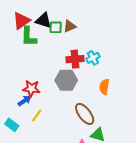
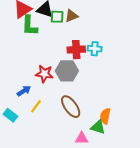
cyan cross: (93, 58) -> (95, 49), turned 32
orange semicircle: (104, 87) -> (105, 116), moved
red star: (31, 89) -> (44, 74), moved
brown ellipse: (85, 114) -> (71, 107), moved

